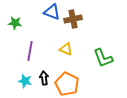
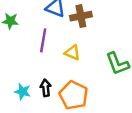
purple line: (30, 51) -> (43, 40), moved

